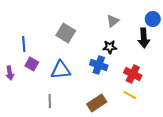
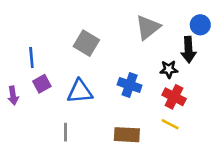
gray triangle: (113, 21) -> (148, 27), size x1.5
black star: (110, 47) -> (169, 69), moved
purple square: (32, 64) -> (42, 84), turned 32
brown rectangle: (97, 103) -> (127, 135), turned 36

